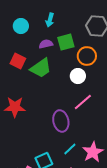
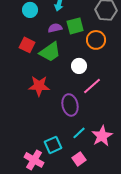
white circle: (78, 76) -> (79, 66), moved
red star: (15, 107) -> (39, 86), moved

